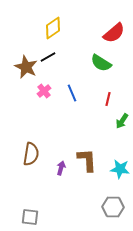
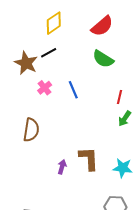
red semicircle: (114, 33) -> (102, 26), moved
red line: (108, 99) -> (120, 97), moved
brown semicircle: (31, 154) -> (31, 130), moved

